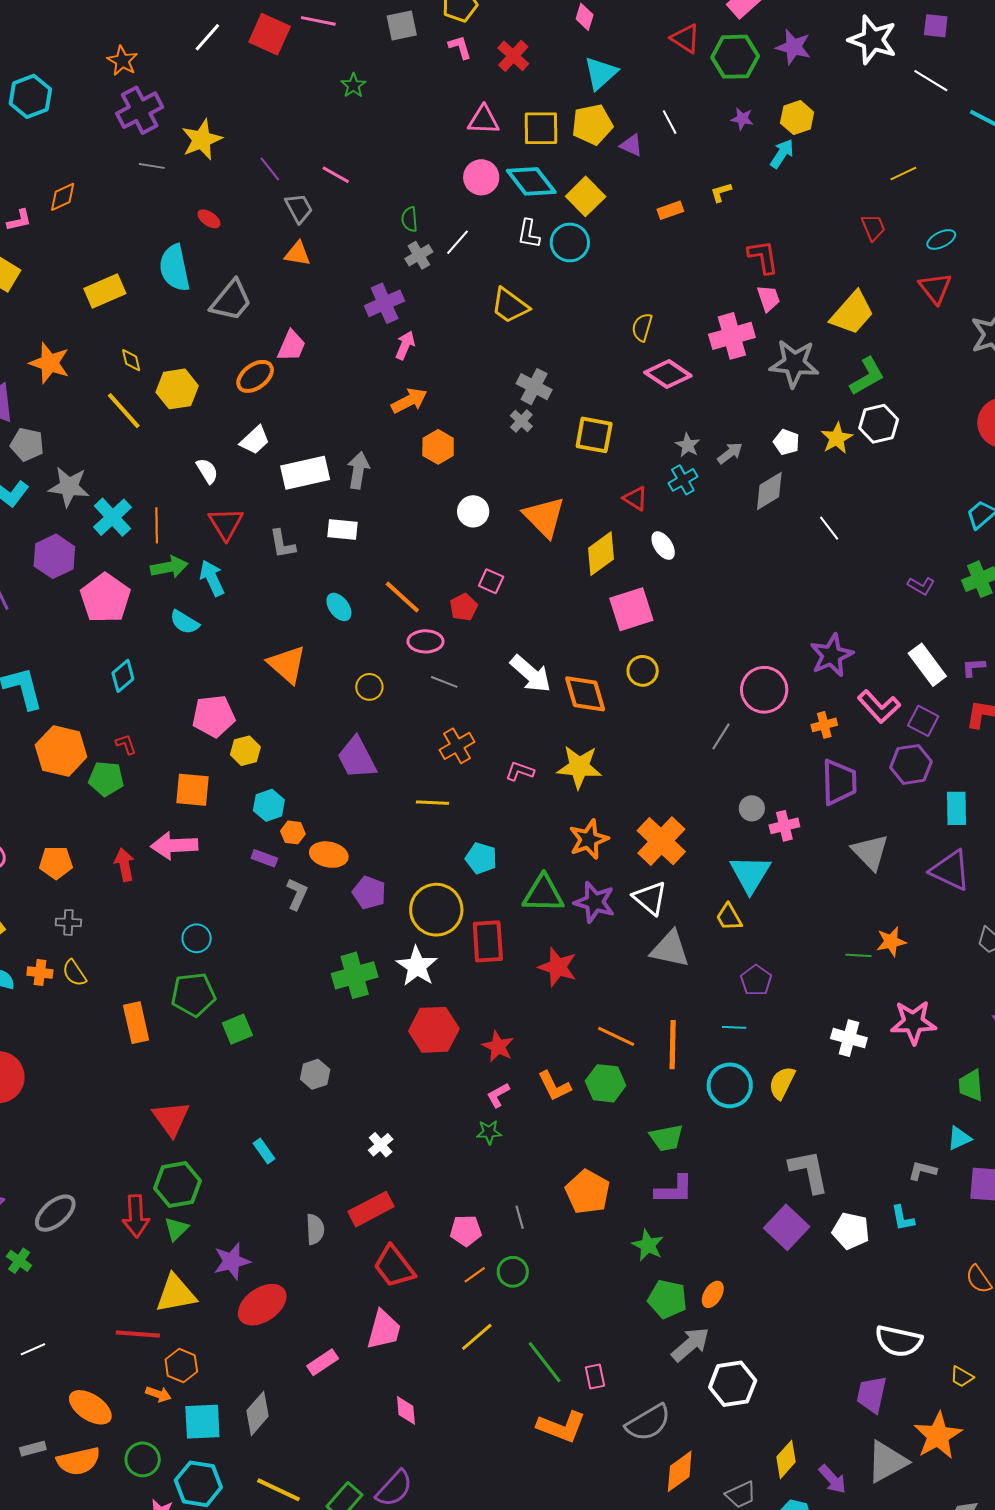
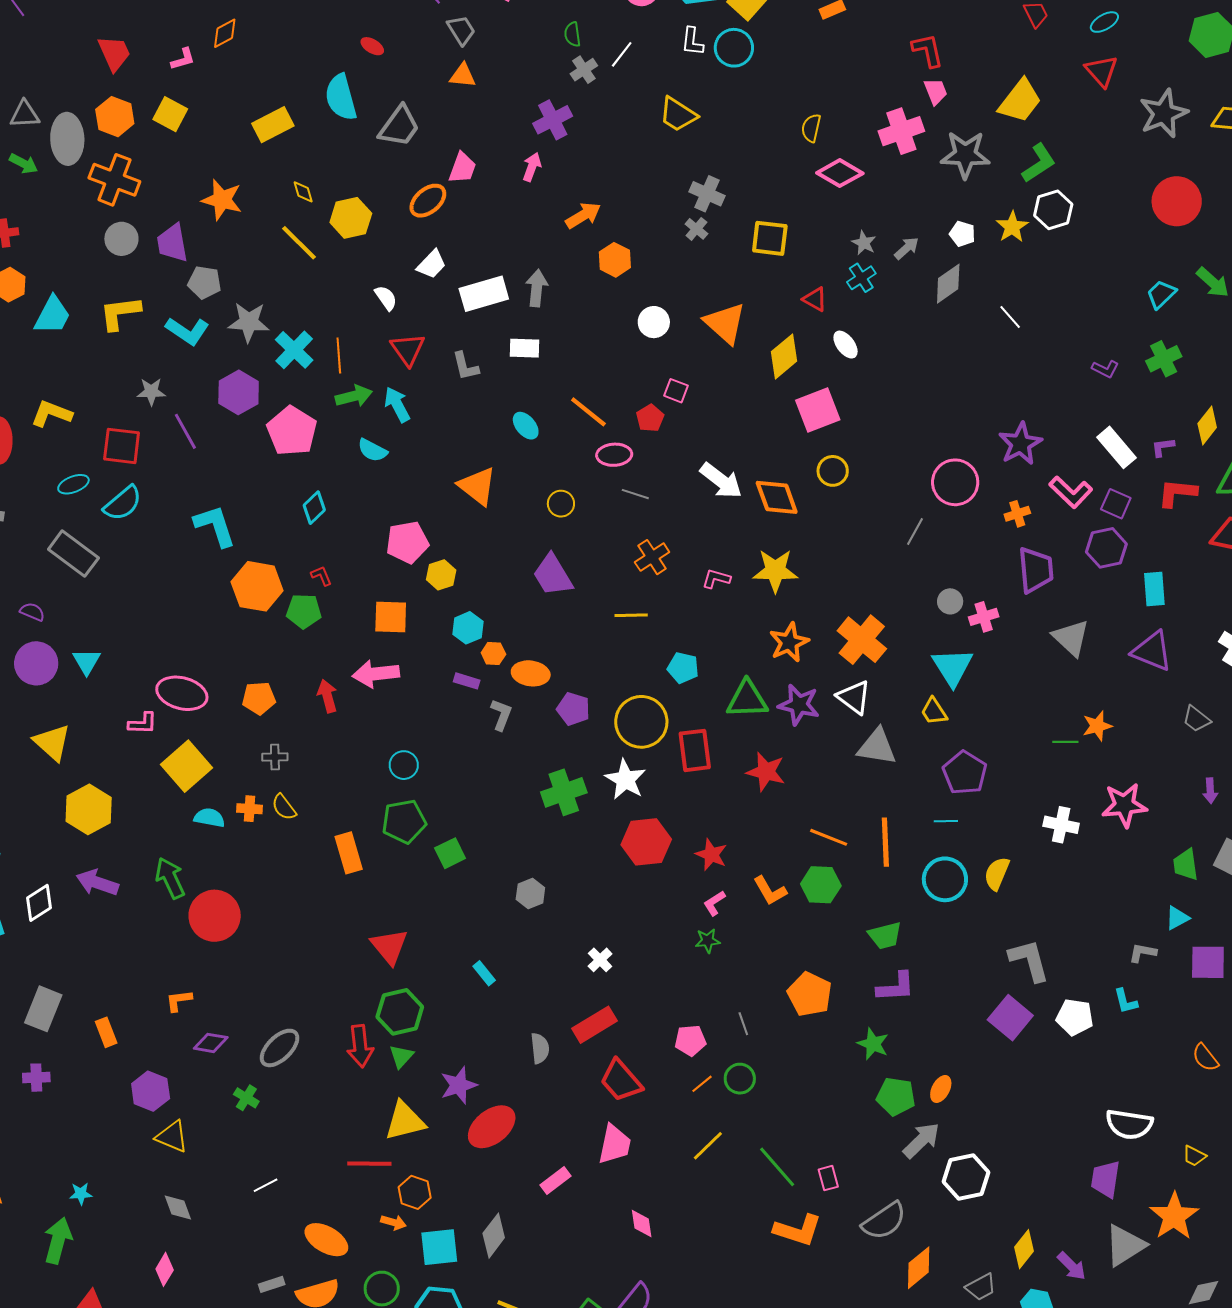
pink arrow: (405, 345) -> (532, 167), moved
purple pentagon: (756, 980) -> (965, 773), size x1.4

